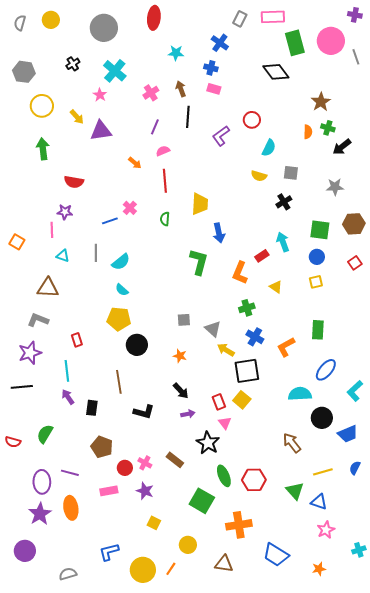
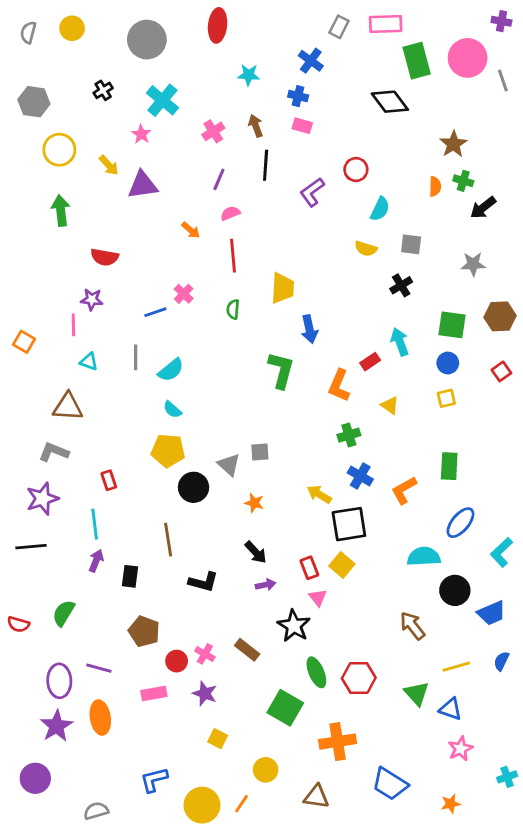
gray triangle: (213, 329) -> (229, 465), moved
purple arrow: (68, 397) -> (96, 561), turned 56

